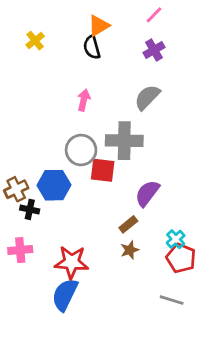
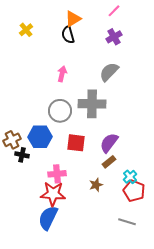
red square: (103, 170) -> (76, 143), moved
brown rectangle: (128, 224) -> (109, 162), moved
pink cross: (20, 250) -> (57, 174), moved

